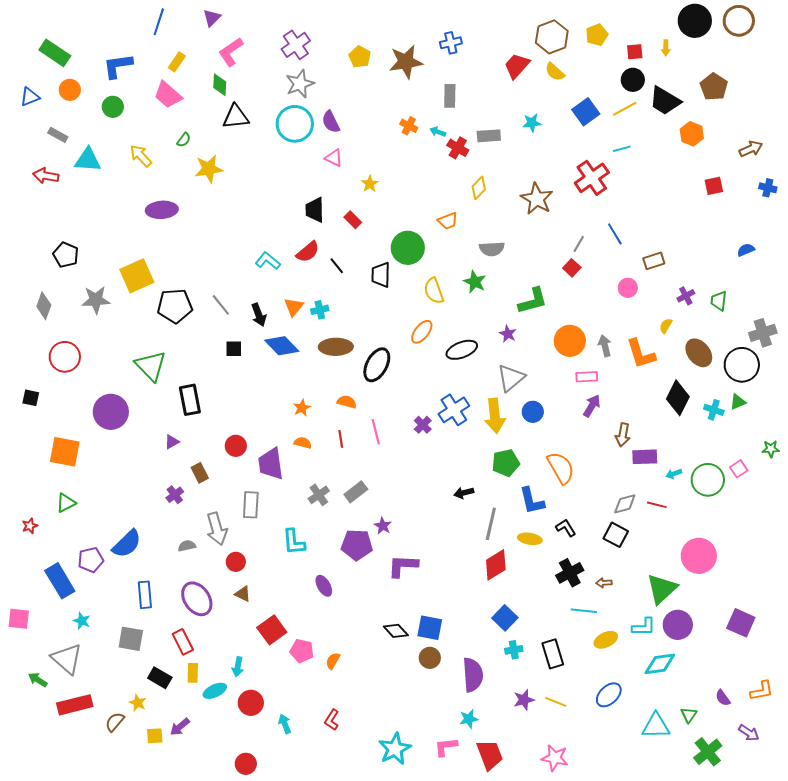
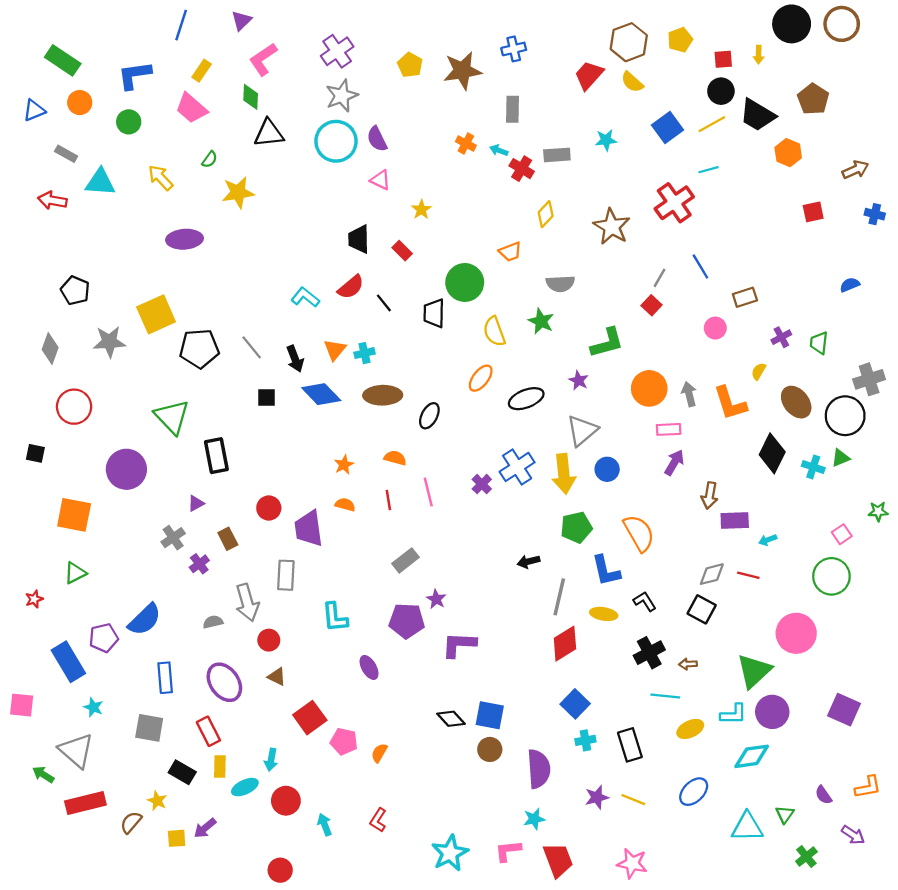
black ellipse: (377, 365) -> (429, 416), size x0.7
green circle: (708, 480) -> (831, 576), moved
gray cross: (319, 495) -> (173, 538), moved
green cross: (708, 752) -> (806, 857), size x0.7

